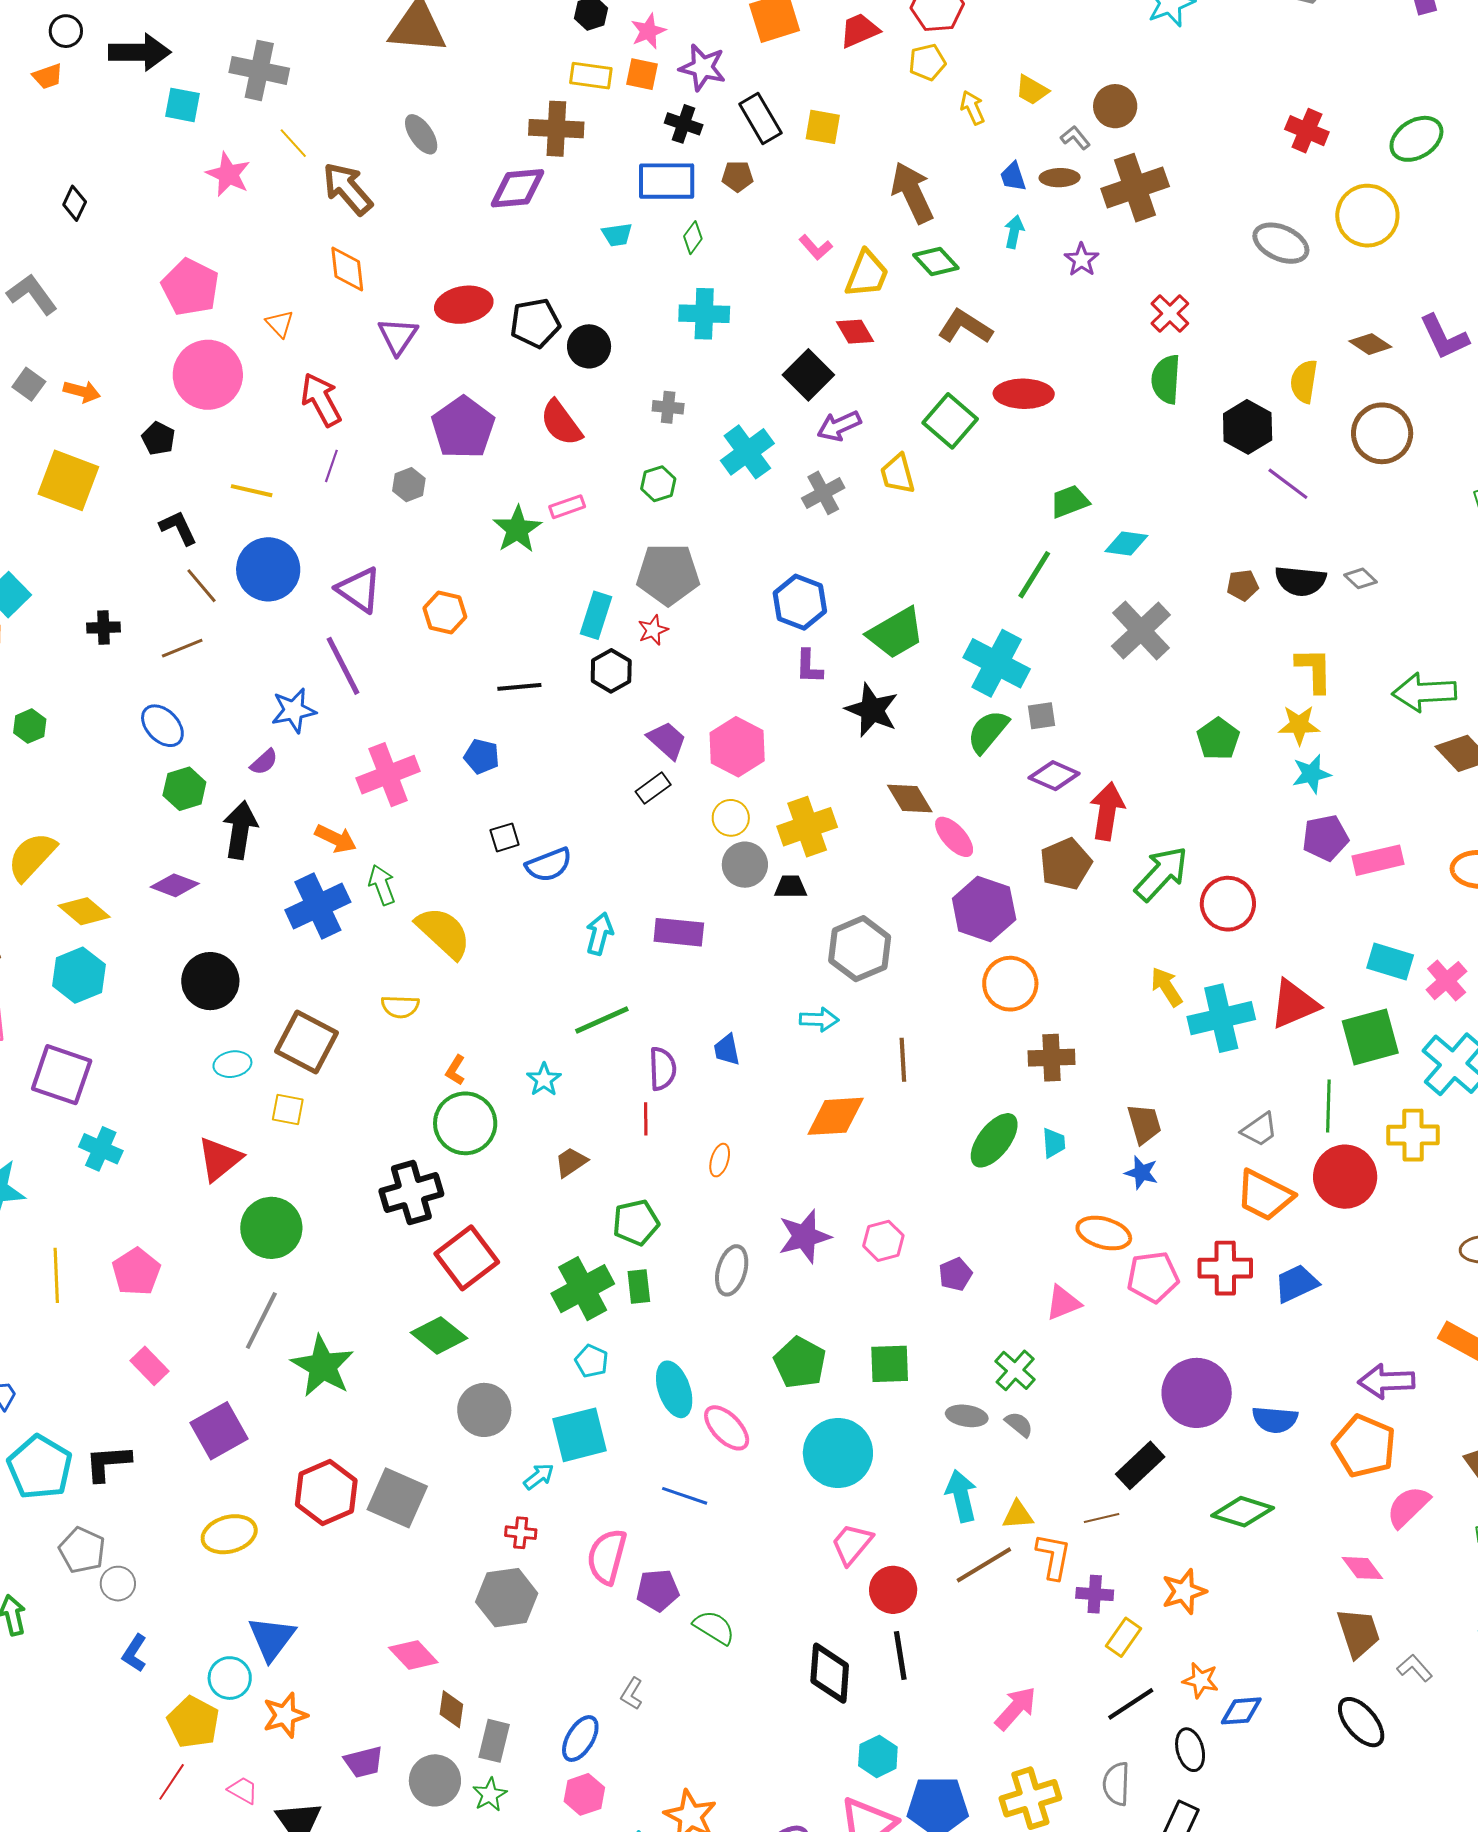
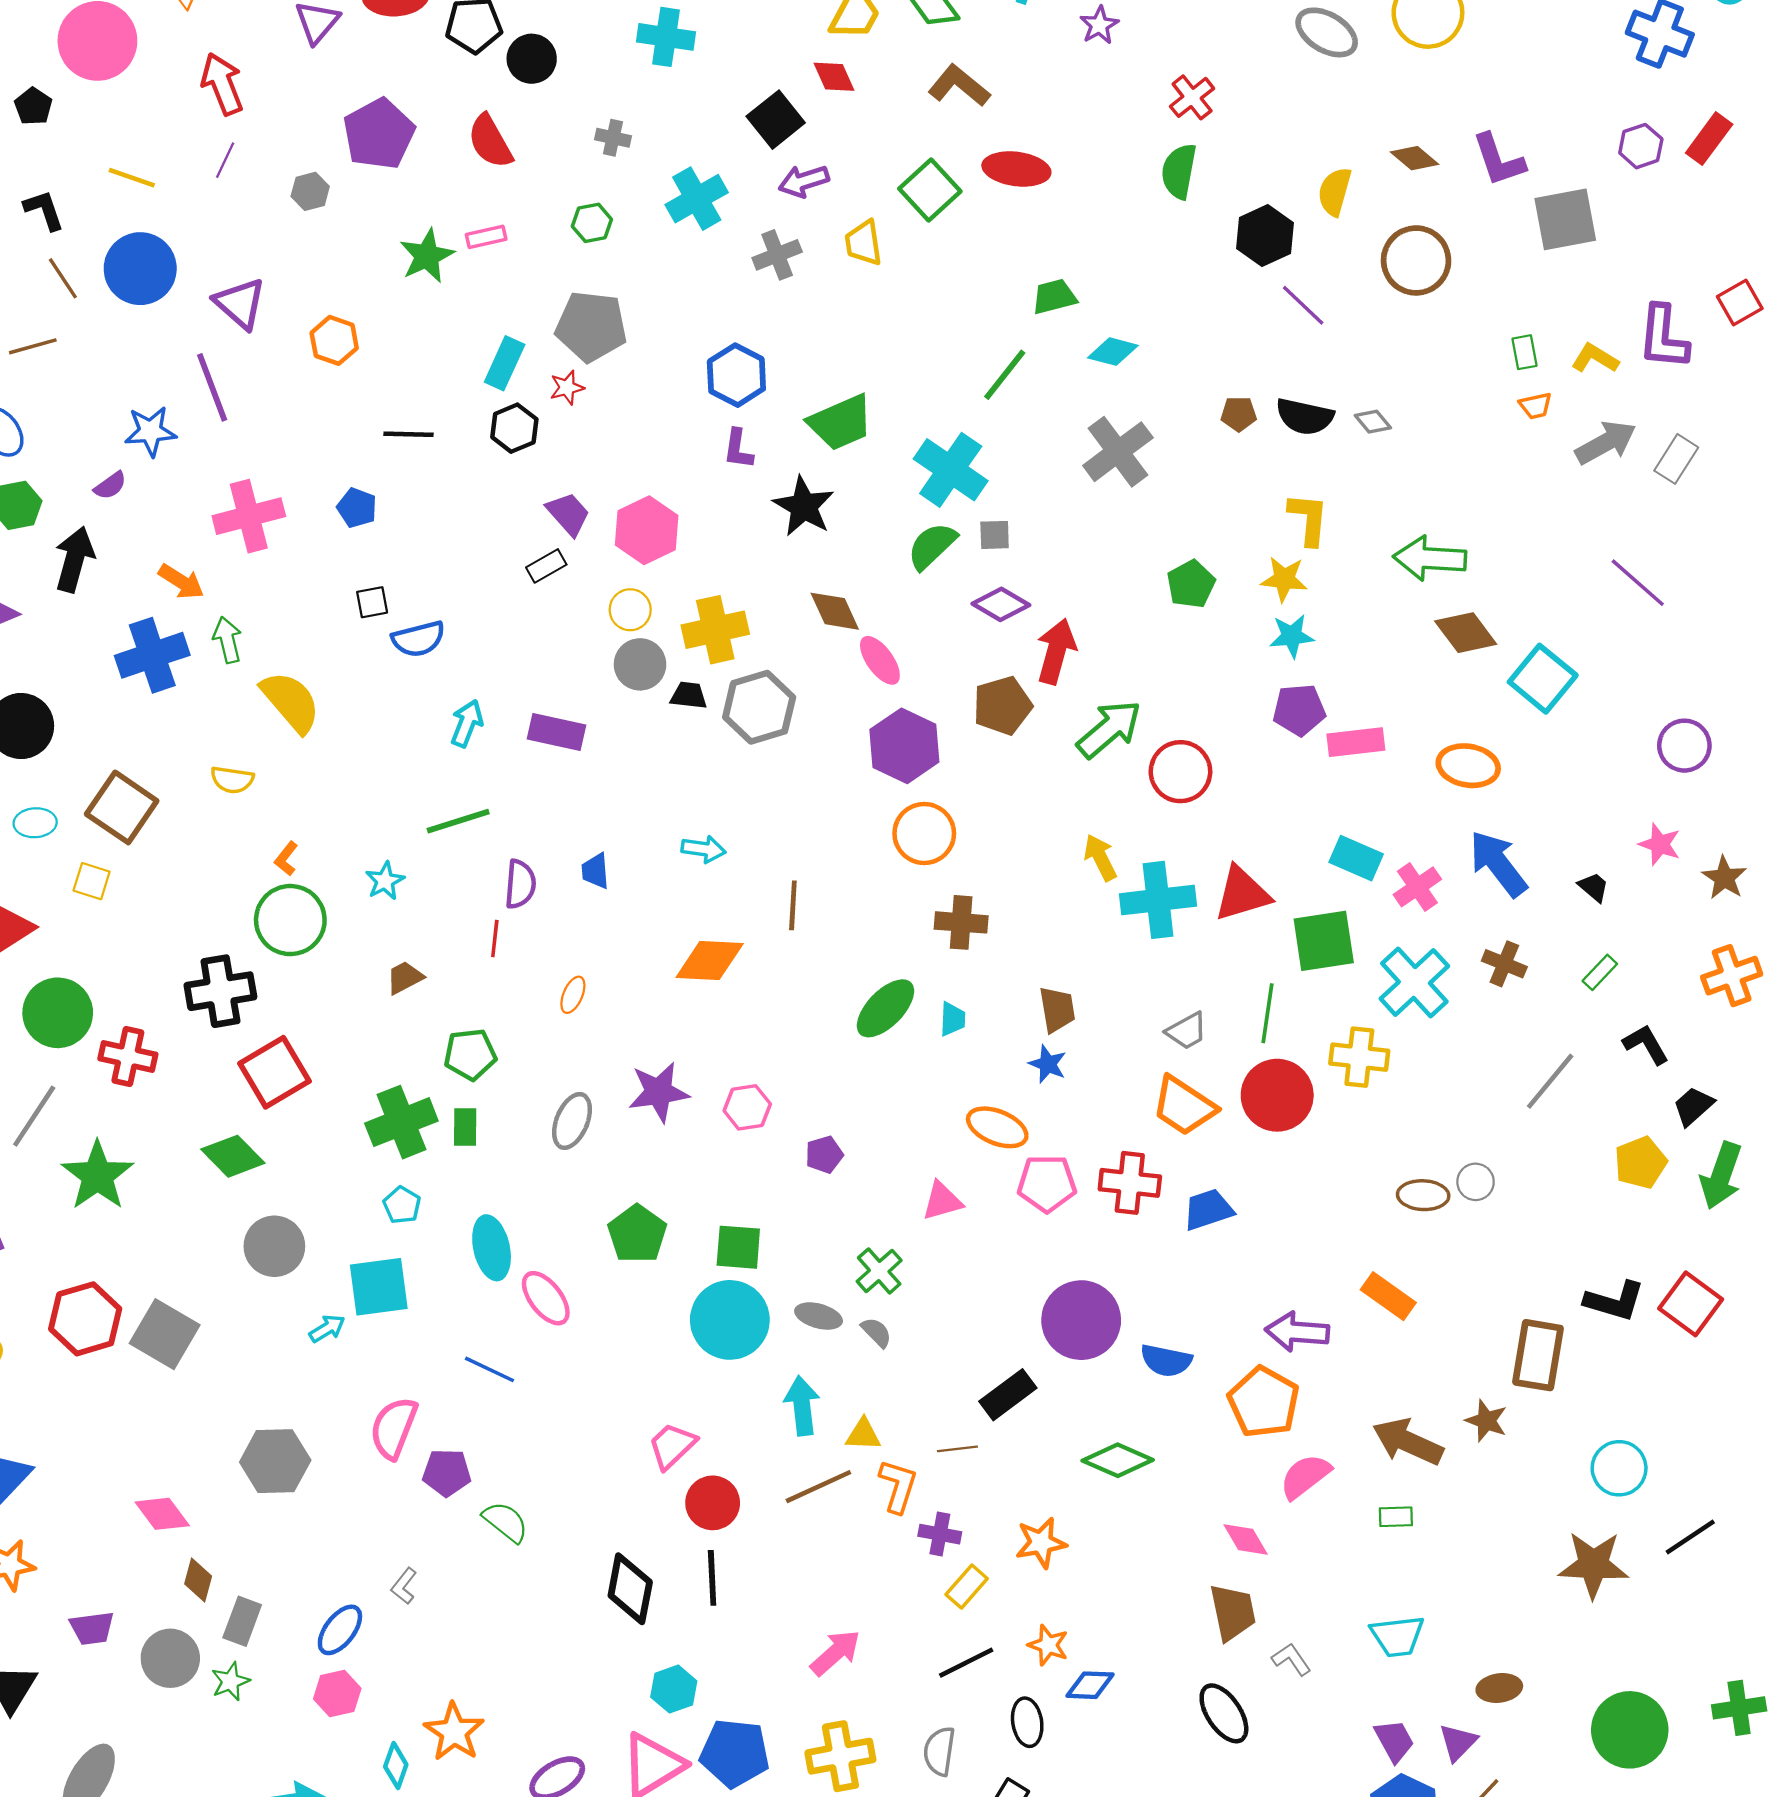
gray hexagon: (860, 949) -> (759, 707), moved
cyan circle: (838, 1453) -> (730, 1320), moved
red cross: (521, 1533) -> (128, 1056), moved, size x1.6

